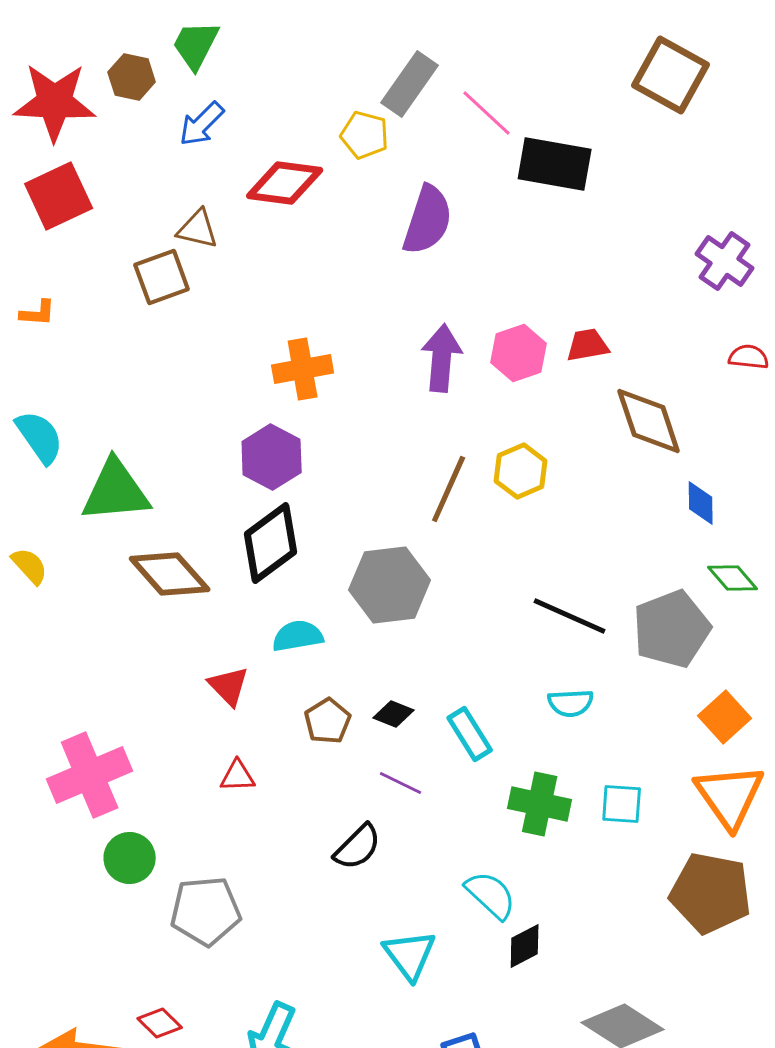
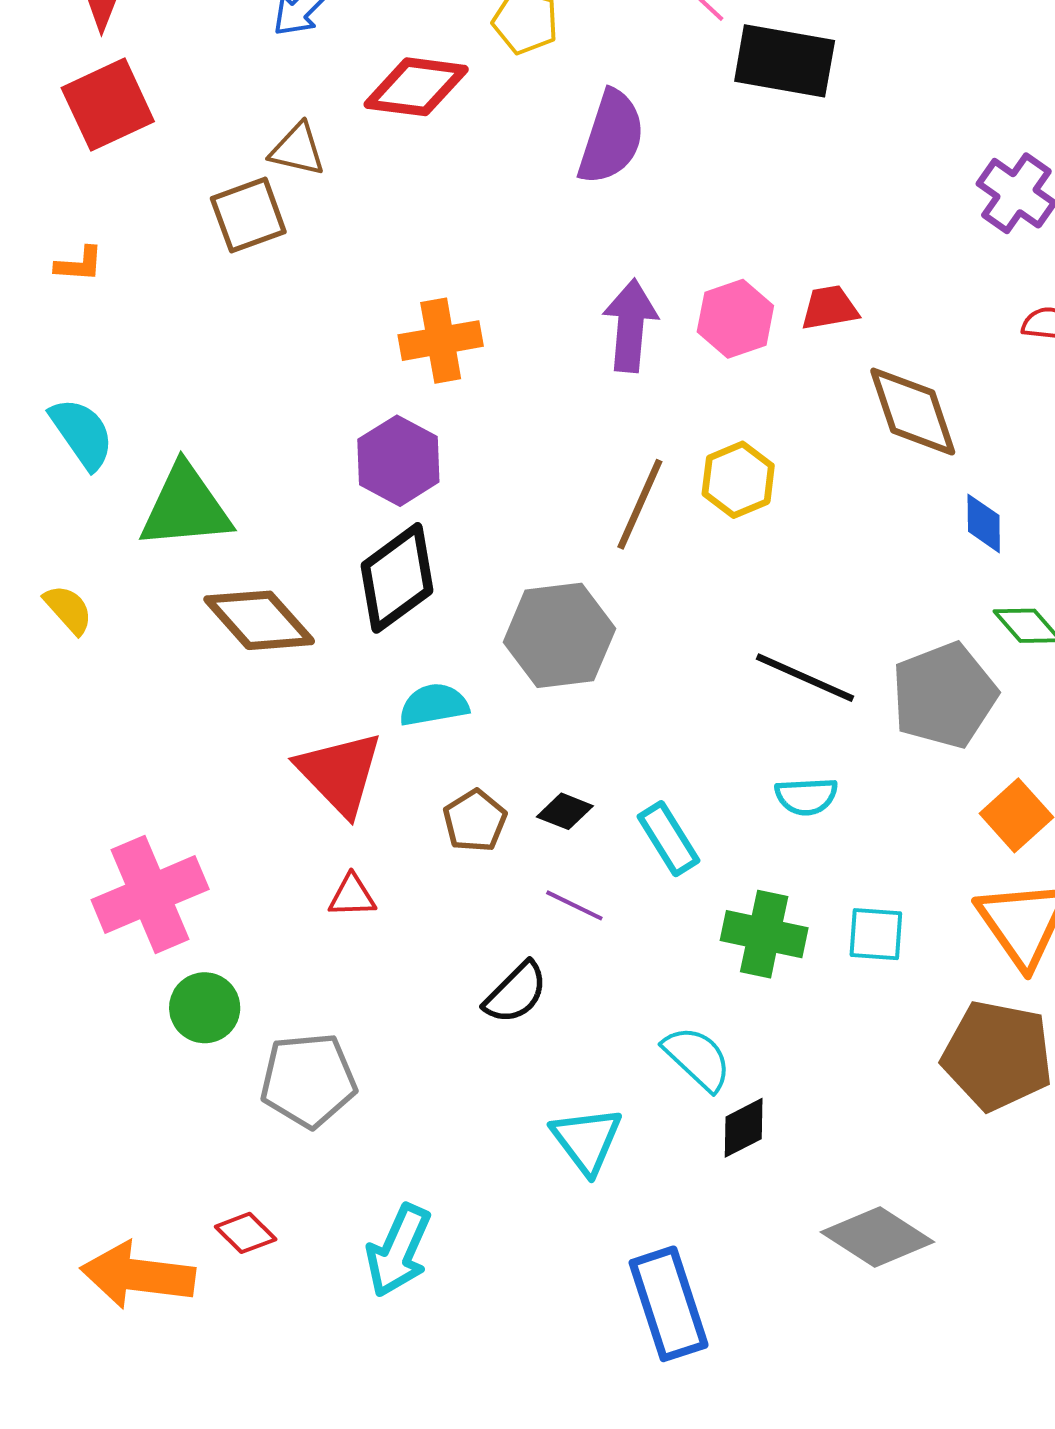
red triangle: (229, 686) -> (340, 773), size x1.6

